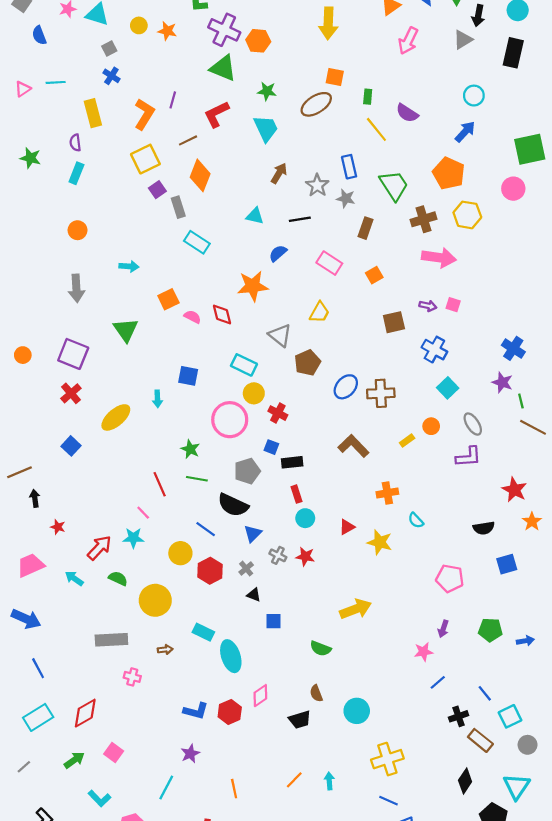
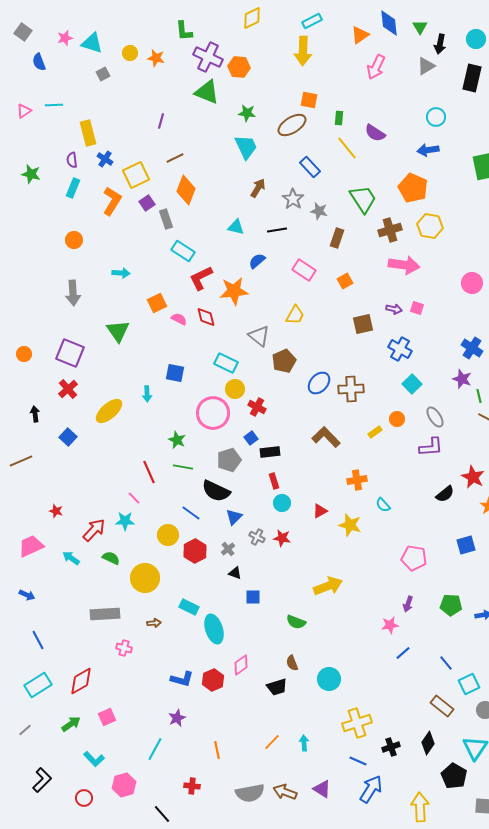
blue cross: (111, 76) -> (105, 159), moved
orange L-shape: (144, 114) -> (112, 201), moved
red L-shape: (217, 114) -> (201, 278), moved
blue arrow: (465, 132) -> (428, 150), turned -140
blue rectangle: (349, 167) -> (310, 167), moved, turned -30
pink circle: (513, 189) -> (472, 283), moved
blue square: (271, 447) -> (251, 438), turned 32
black arrow: (35, 498) -> (35, 414), moved
black semicircle: (484, 528) -> (445, 494), moved, turned -30
blue arrow: (26, 619) -> (27, 595), size x0.6
black cross: (459, 716) -> (391, 747), moved
pink square: (114, 752) -> (107, 717), turned 30

